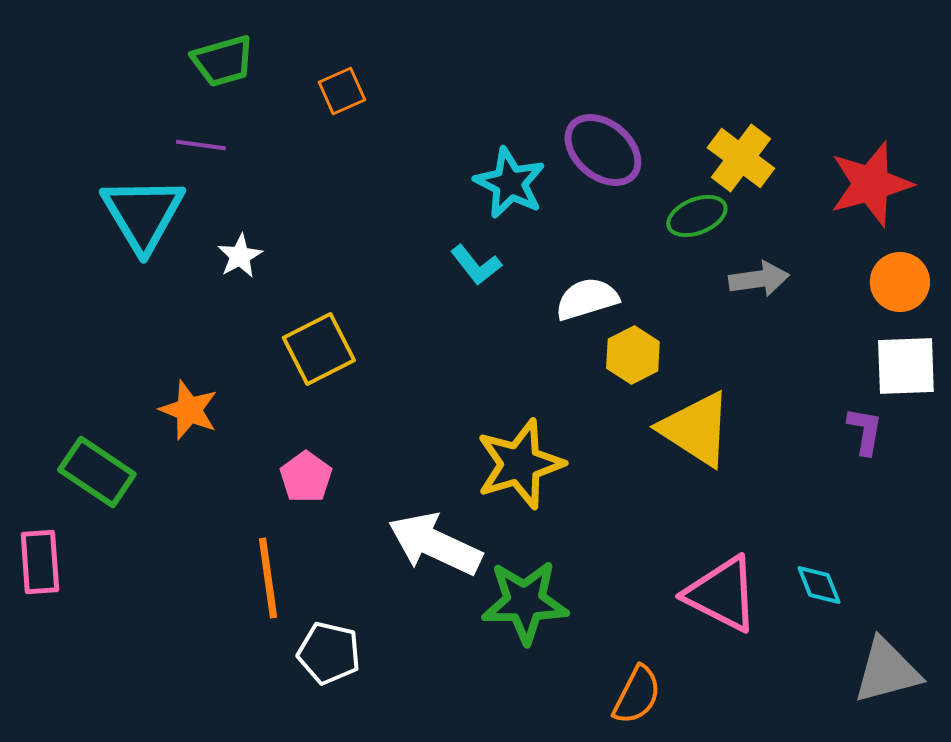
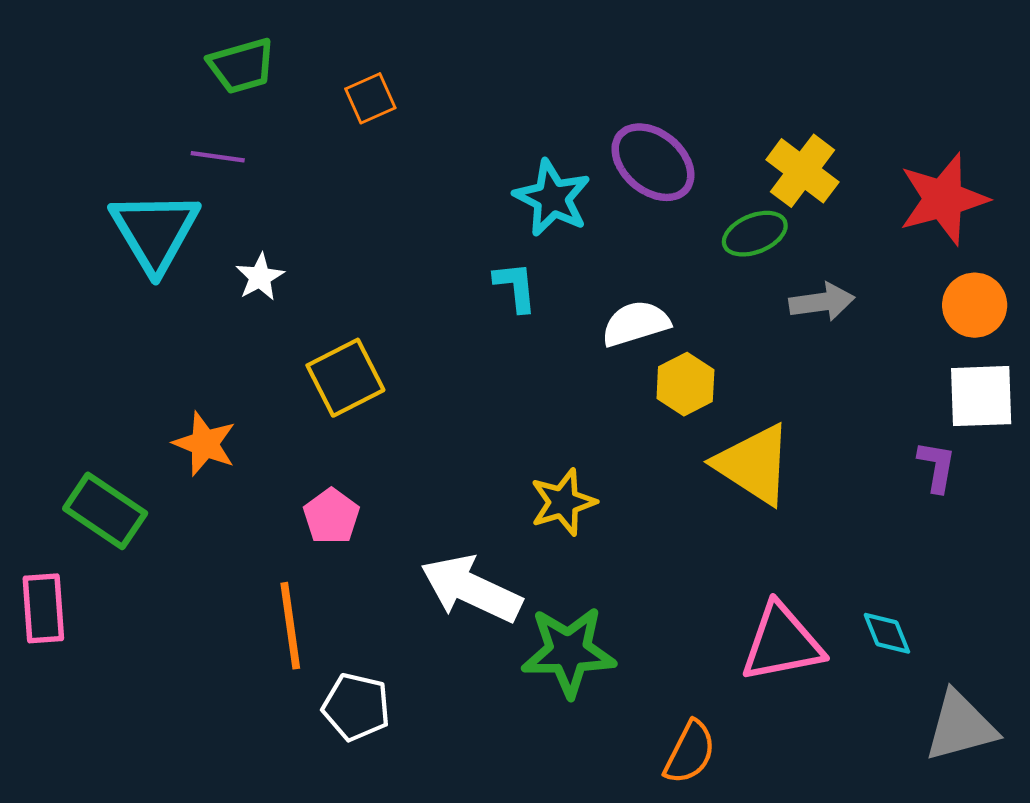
cyan L-shape: (476, 265) -> (515, 287), turned -148
yellow star: (520, 464) -> (563, 502), size x0.7
pink triangle: (722, 594) -> (782, 643), turned -38

